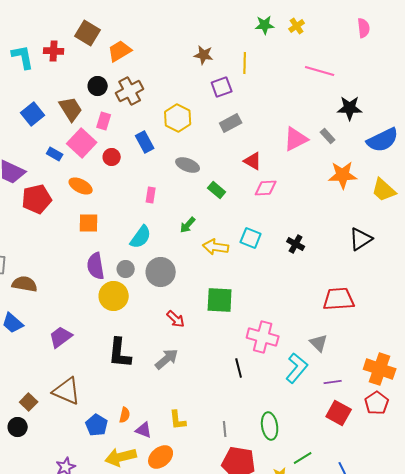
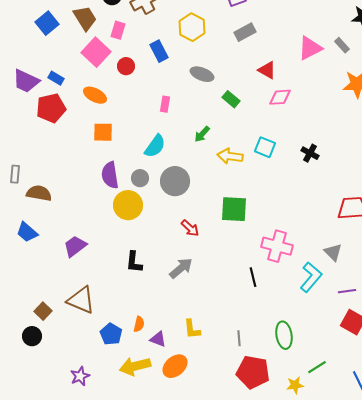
blue rectangle: (55, 154) -> (56, 78), moved
black L-shape: (120, 353) -> (134, 262), size x0.7

